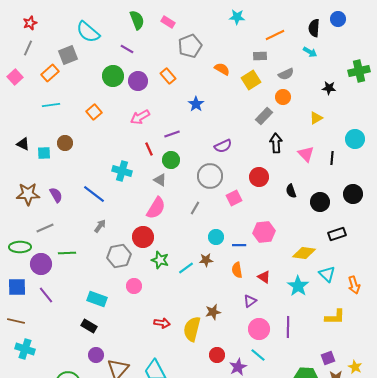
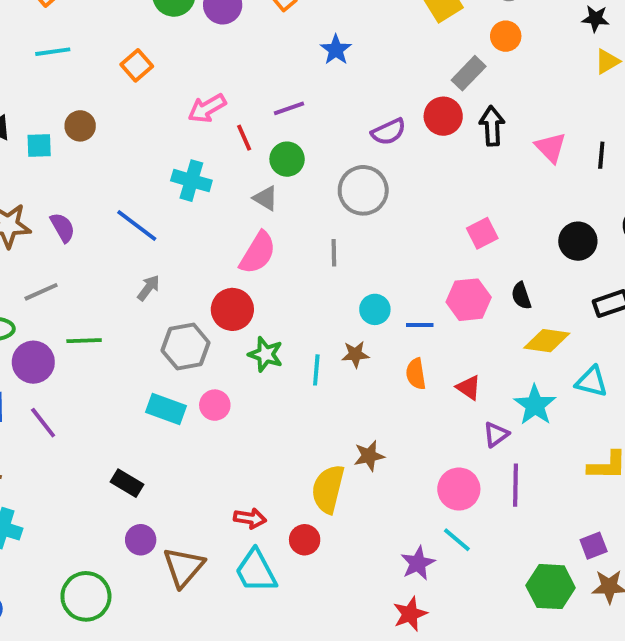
pink arrow: (140, 117) -> (207, 108), moved
yellow triangle: (316, 118) -> (607, 61), moved
red circle: (259, 177) -> (443, 116), moved
black semicircle: (291, 191) -> (521, 296), moved
pink square: (234, 198) -> (482, 233), moved
gray line: (195, 208) -> (334, 253), turned -32
cyan line: (186, 268) -> (316, 370), turned -49
cyan triangle: (327, 274) -> (592, 382), turned -30
cyan rectangle: (97, 299) -> (166, 409), moved
purple triangle: (250, 301) -> (496, 434), moved
red arrow: (162, 323) -> (250, 518), moved
red circle: (217, 355) -> (305, 540), moved

